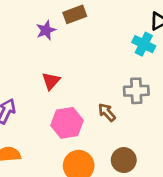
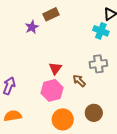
red triangle: (51, 81) -> (55, 68), moved

